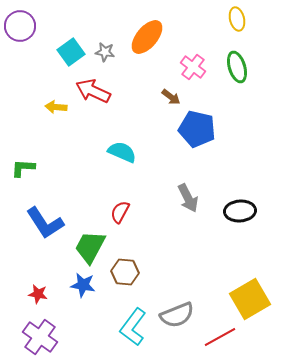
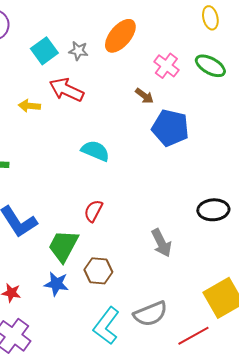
green ellipse: (237, 67) -> (210, 66), turned -44
gray arrow: (188, 198) -> (161, 243), moved

